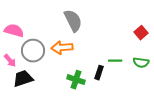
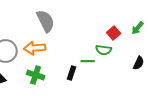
green semicircle: (141, 63) -> (104, 50), moved
green cross: (76, 80) -> (36, 75), moved

